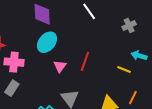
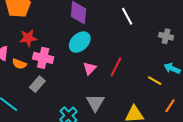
gray cross: (129, 26) -> (166, 36), turned 32
orange line: (133, 98) -> (170, 106), moved

